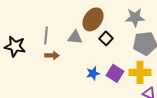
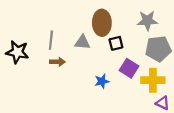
brown ellipse: (93, 19) -> (102, 23), turned -35
black square: (106, 38) -> (116, 43), turned 32
purple square: (115, 73) -> (129, 68), moved

